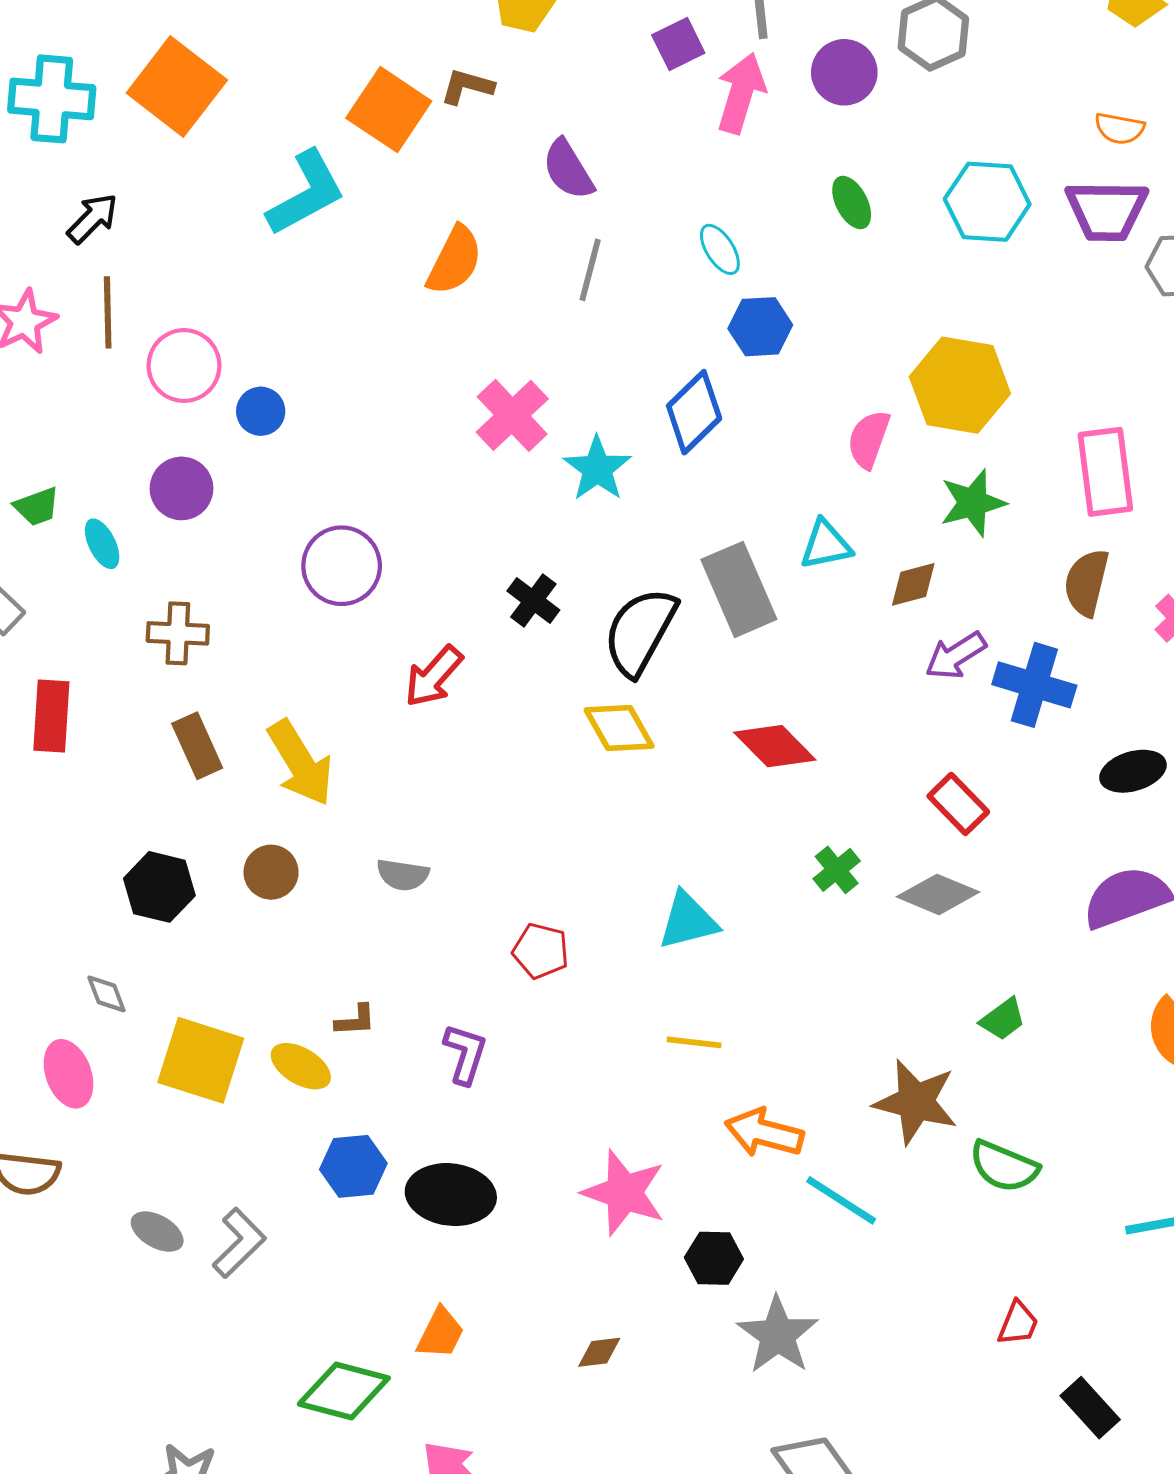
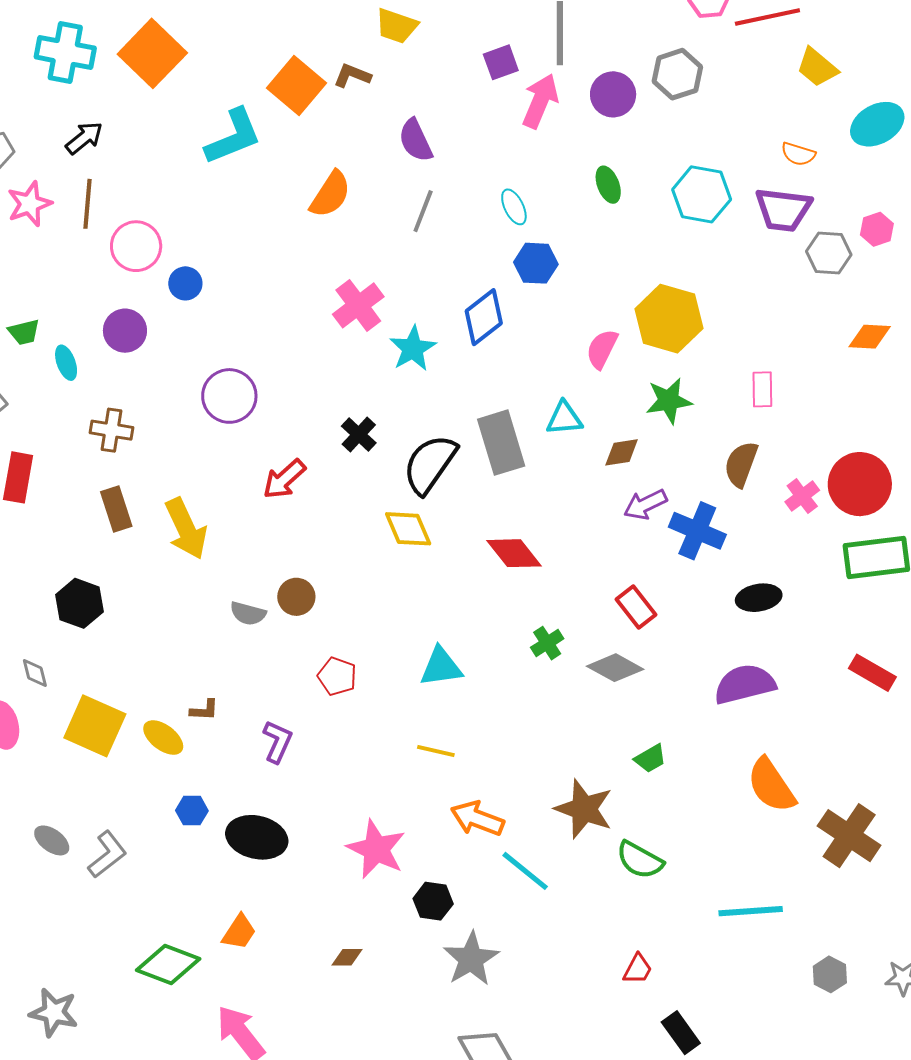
pink rectangle: (1105, 472) -> (762, 389), size x0.6
brown circle: (271, 872) -> (296, 597), moved
blue hexagon: (353, 1166) -> (192, 811), size x0.7

